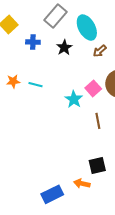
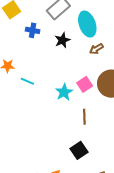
cyan line: (35, 85) -> (27, 81), moved
black square: (97, 165) -> (79, 150), moved, turned -30

